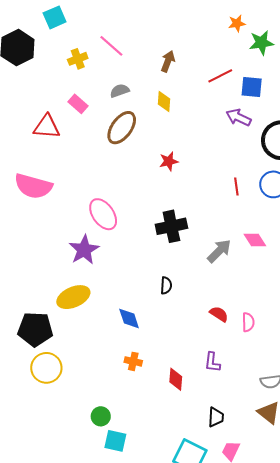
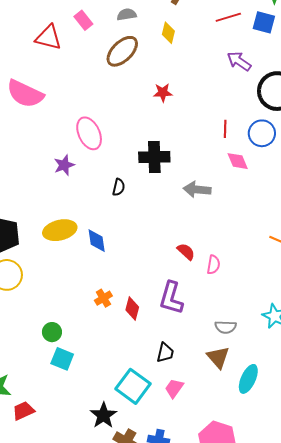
blue square: (252, 87) -> (264, 22), moved
pink diamond: (255, 240) -> (238, 161), moved
purple star: (84, 250) -> (64, 165), size x0.7
gray arrow: (219, 251) -> (197, 190), turned -140
black semicircle: (166, 285) -> (119, 187), moved
yellow ellipse: (73, 297) -> (60, 230), moved
orange cross: (133, 361) -> (103, 298), moved, turned 36
purple L-shape: (212, 362) -> (171, 298), size x1.6

